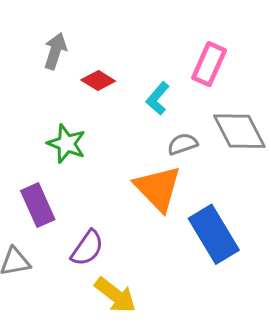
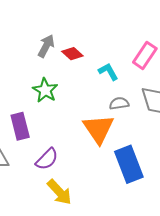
gray arrow: (55, 51) -> (46, 46), moved
cyan L-shape: (158, 98) -> (108, 72), turned 100

